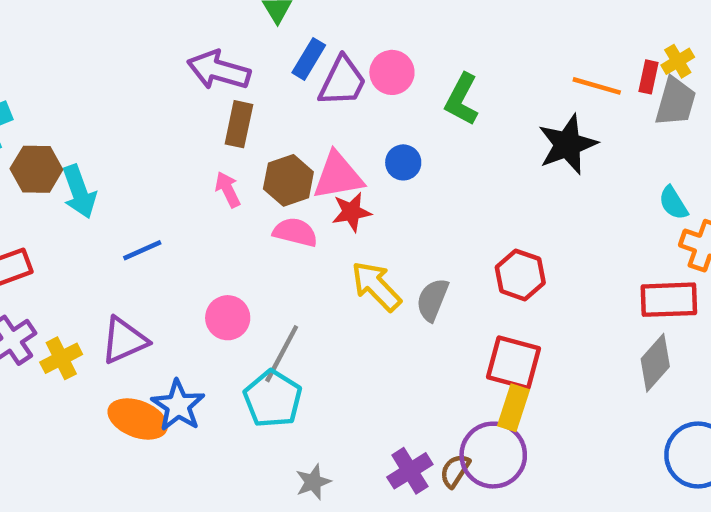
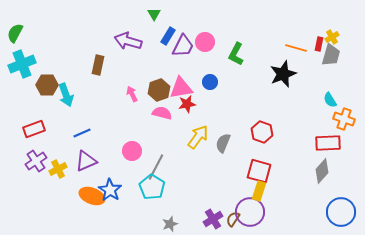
brown rectangle: (239, 124) -> (98, 65), moved
blue line: (142, 250) -> (82, 133), moved
yellow arrow: (376, 286) -> (198, 137), turned 80

